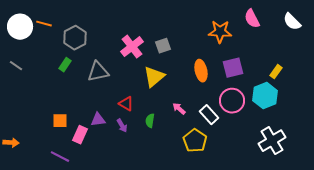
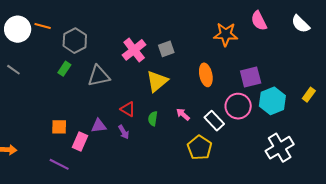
purple square: (233, 68) -> (251, 77), moved
yellow rectangle: (276, 72) -> (309, 95), moved
green semicircle: (150, 121) -> (153, 119), moved

